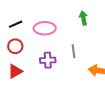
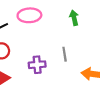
pink ellipse: (45, 28) -> (29, 15), moved

